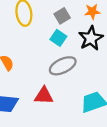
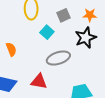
cyan square: (58, 38) -> (47, 32), moved

